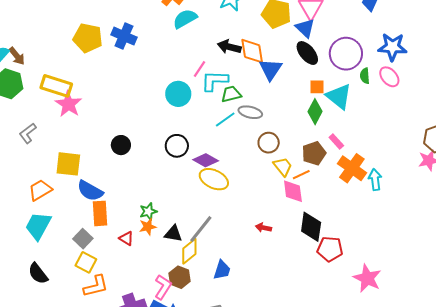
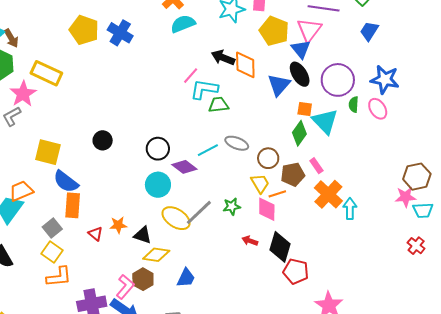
blue triangle: (270, 69) -> (279, 85), moved
cyan circle: (178, 94) -> (158, 185), moved
pink star: (68, 104) -> (23, 94), moved
gray ellipse: (250, 112) -> (237, 143), moved
cyan line: (225, 119) -> (208, 150), moved
brown circle: (269, 143) -> (268, 158), moved
yellow ellipse: (214, 179) -> (176, 218), moved
orange trapezoid: (40, 190) -> (21, 191), moved
green star: (148, 211) -> (232, 206), moved
red arrow: (264, 228) -> (250, 241), moved
gray line: (201, 229) -> (199, 212), moved
yellow diamond: (189, 251) -> (156, 255), turned 40

